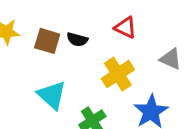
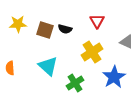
red triangle: (125, 27) -> (97, 21), turned 35

